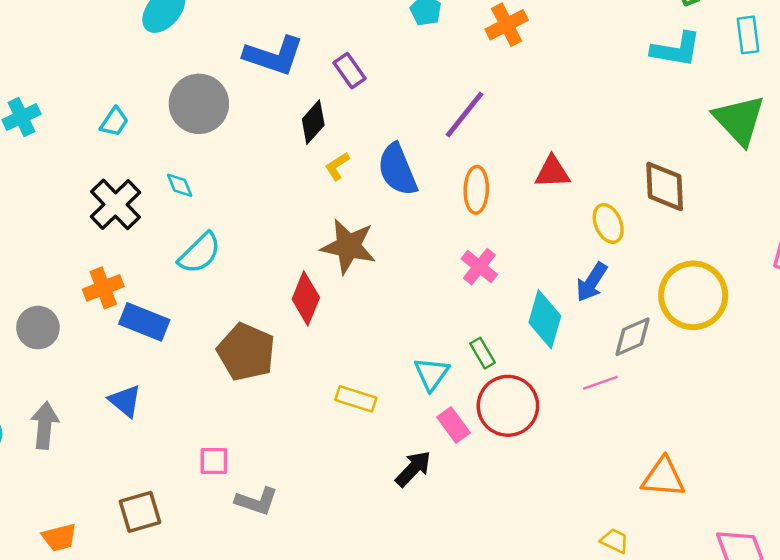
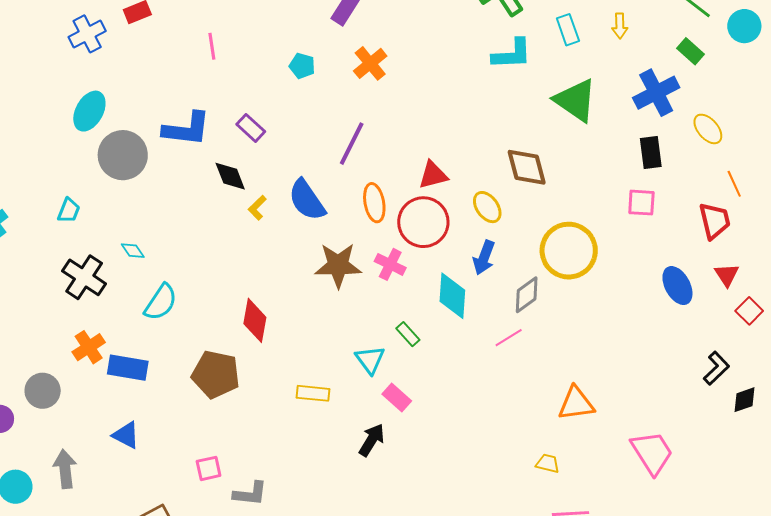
gray circle: (199, 104) -> (123, 155), moved
black diamond: (313, 122) -> (230, 176), turned -51
brown star: (348, 246) -> (338, 265), moved
red circle: (508, 406) -> (423, 222), moved

